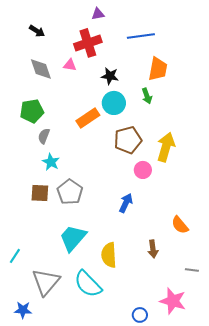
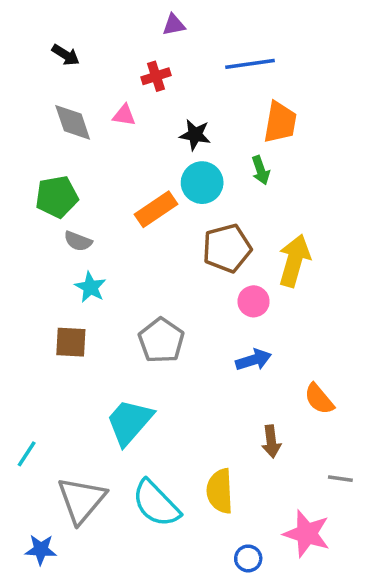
red cross: (88, 43) -> (156, 76), size x0.6
gray semicircle: (44, 136) -> (78, 241), turned -91
gray pentagon: (70, 192) -> (161, 340), moved
blue arrow: (126, 203) -> (254, 360), moved, turned 48
yellow semicircle: (109, 255) -> (220, 491), moved

